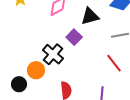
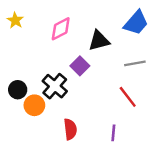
black circle: (19, 84) -> (18, 90), moved

